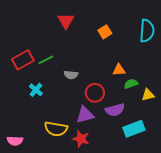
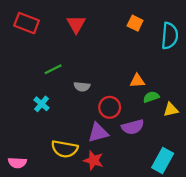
orange square: (105, 32) -> (135, 23), moved, turned -32
red rectangle: (23, 60) -> (27, 23), moved, turned 50
cyan rectangle: (134, 129) -> (163, 160), moved, turned -40

